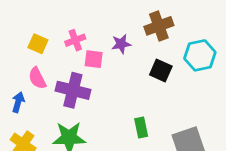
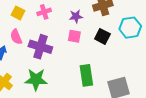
pink square: (94, 59) -> (74, 36), moved
green rectangle: (141, 128) -> (86, 75), size x1.5

